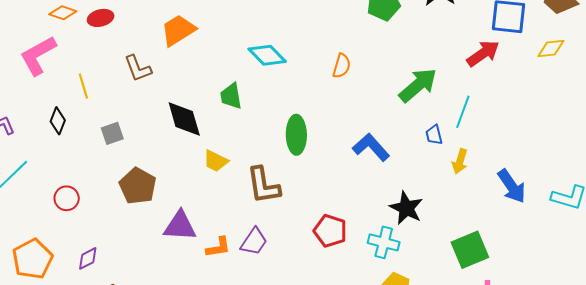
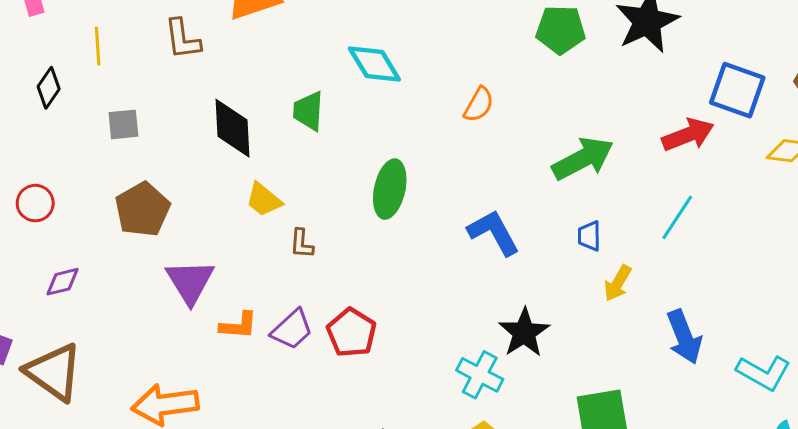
cyan line: (463, 112) -> (677, 217), moved
brown L-shape: (263, 185) -> (302, 244), moved, size x0.5
purple triangle: (180, 226) -> (190, 282), turned 42
red pentagon: (330, 231) -> (352, 333), moved
purple diamond: (88, 258) -> (63, 282), moved

